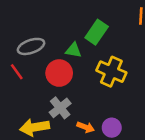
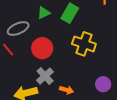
green triangle: (73, 50) -> (44, 13), moved, turned -32
purple circle: (112, 128) -> (103, 84), moved

